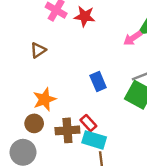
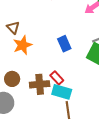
brown triangle: (38, 50) -> (13, 27), moved, turned -40
orange star: (44, 99) -> (23, 45), moved

